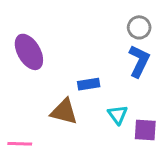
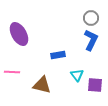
brown triangle: (64, 112) -> (42, 85), moved
pink line: (20, 144) -> (12, 72), moved

